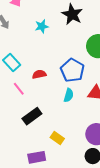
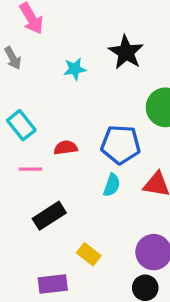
blue pentagon: (72, 70) -> (121, 145), turned -30
pink line: (19, 89) -> (30, 169), turned -56

